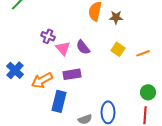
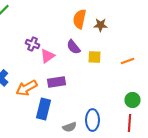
purple semicircle: (83, 47) -> (74, 47), moved
pink triangle: (63, 48) -> (48, 56), turned 35
yellow square: (118, 49) -> (94, 57), moved, turned -32

